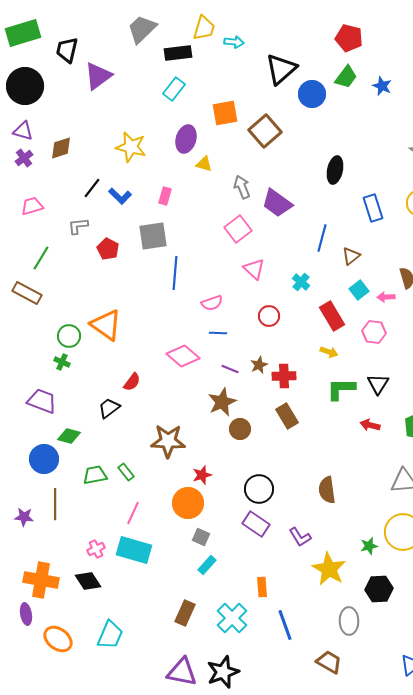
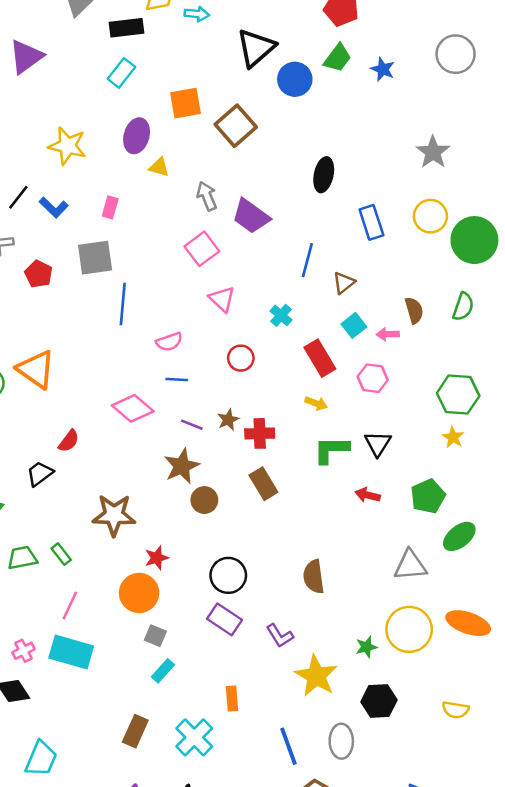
blue line: (285, 625) -> (289, 746), moved

